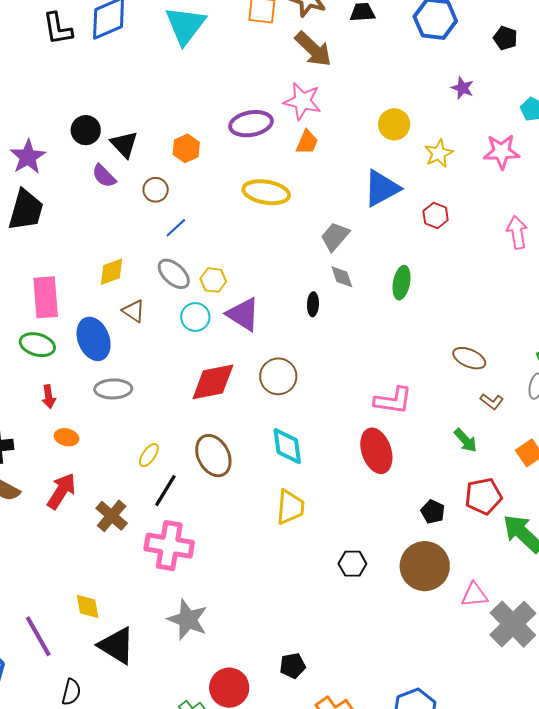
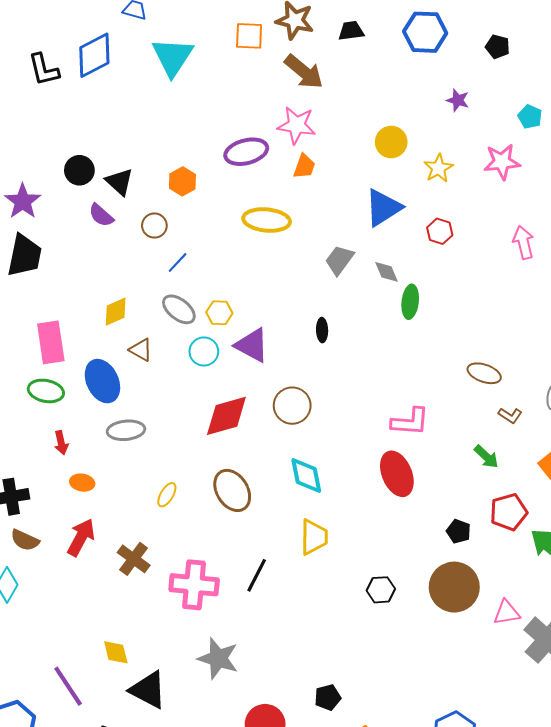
gray diamond: (342, 277) -> (387, 272), moved
black line: (165, 491) -> (257, 575), moved

